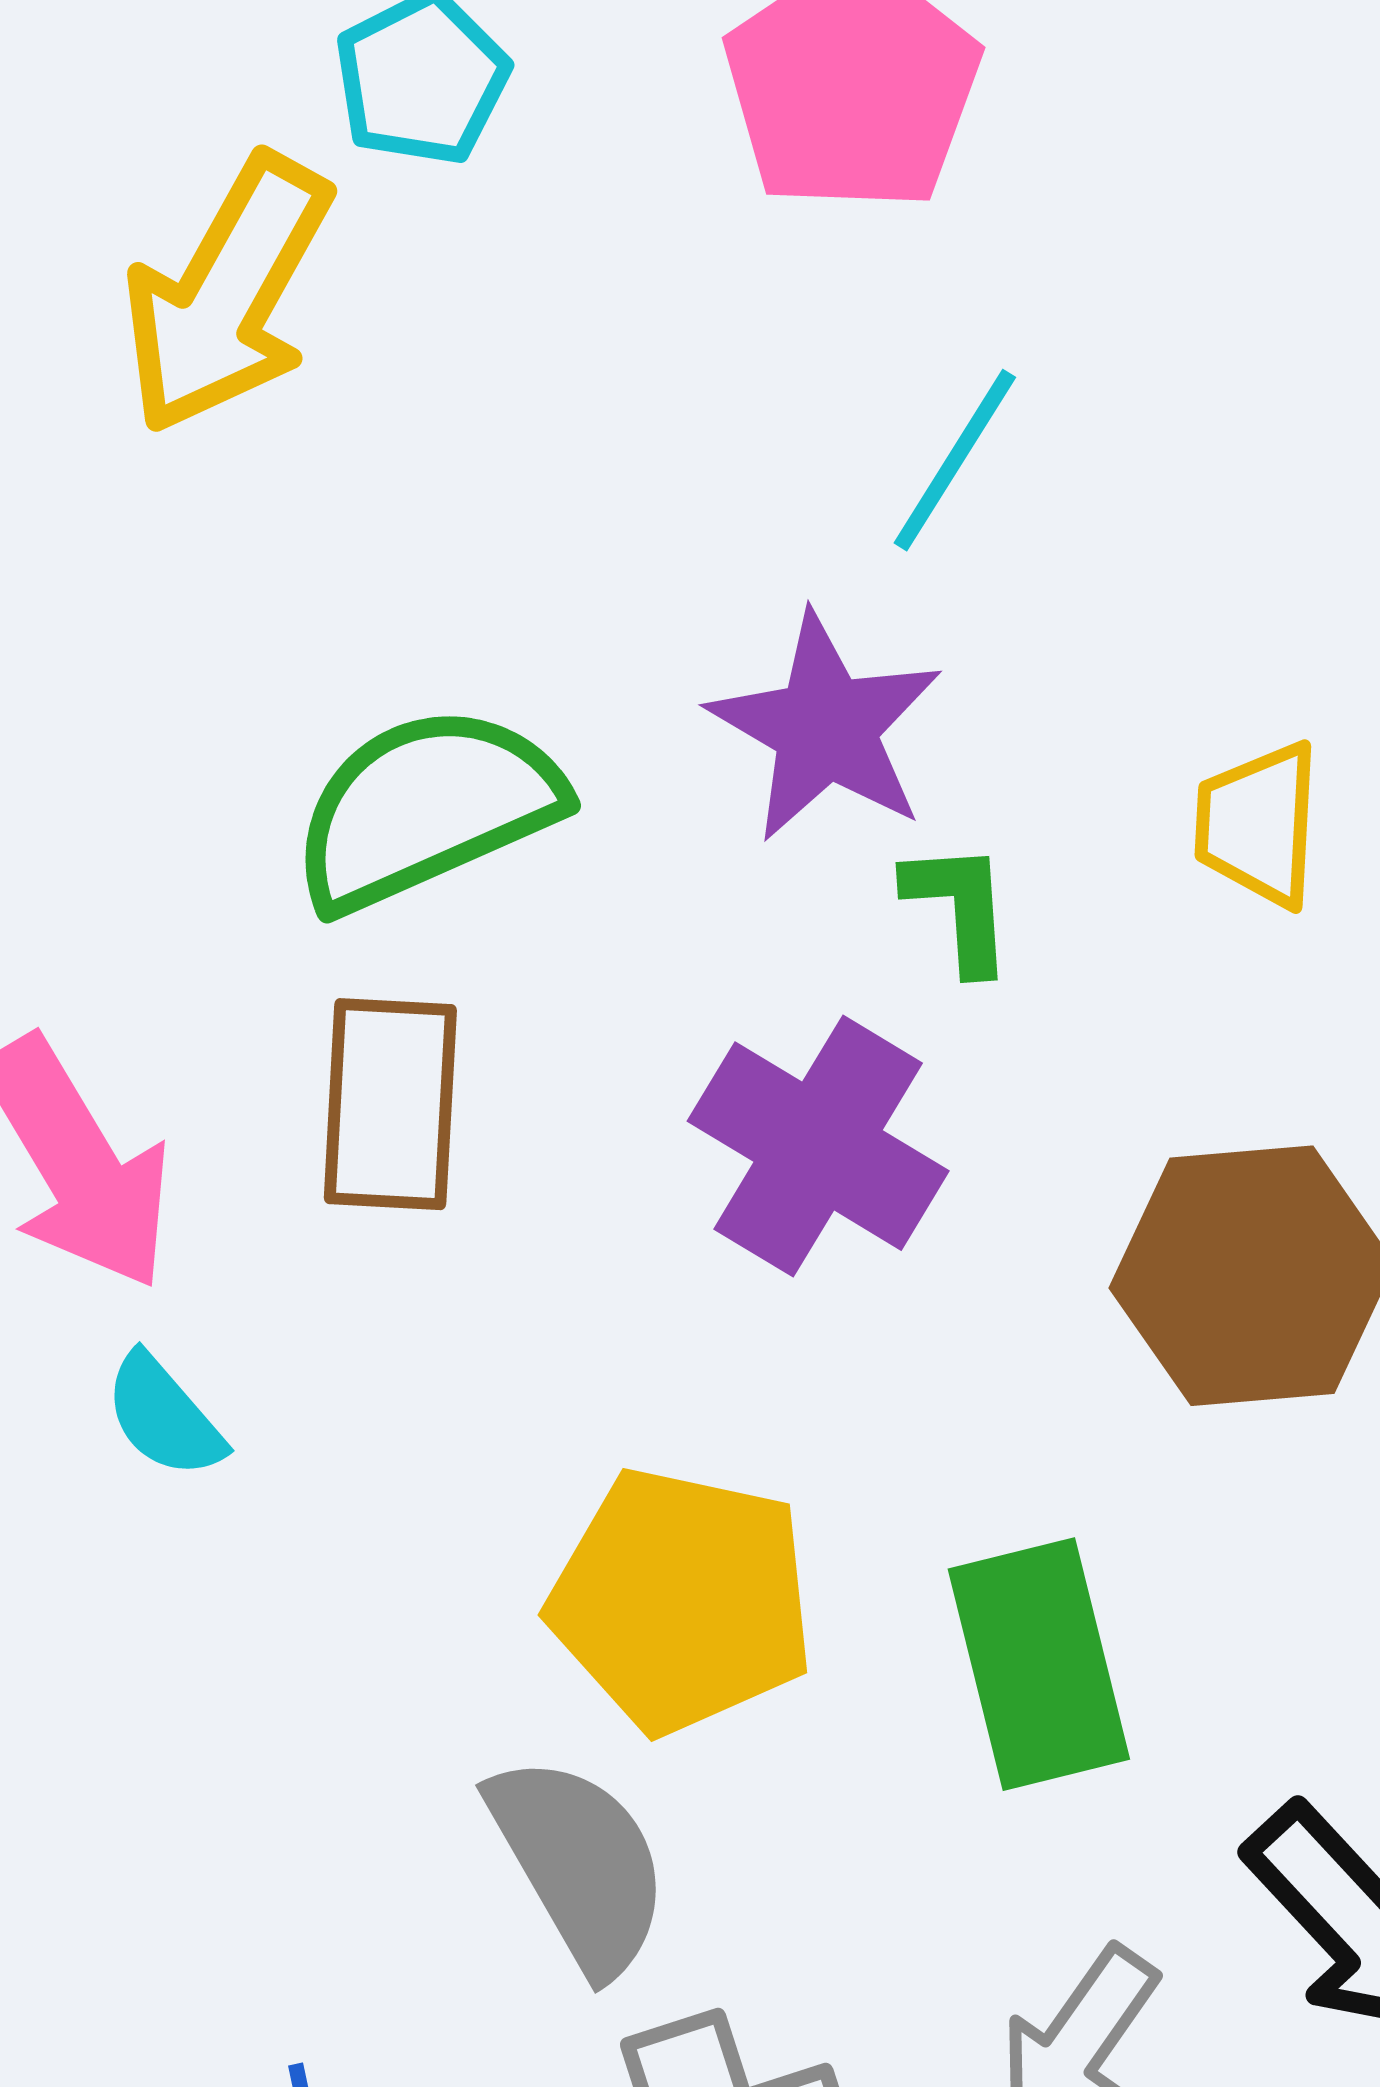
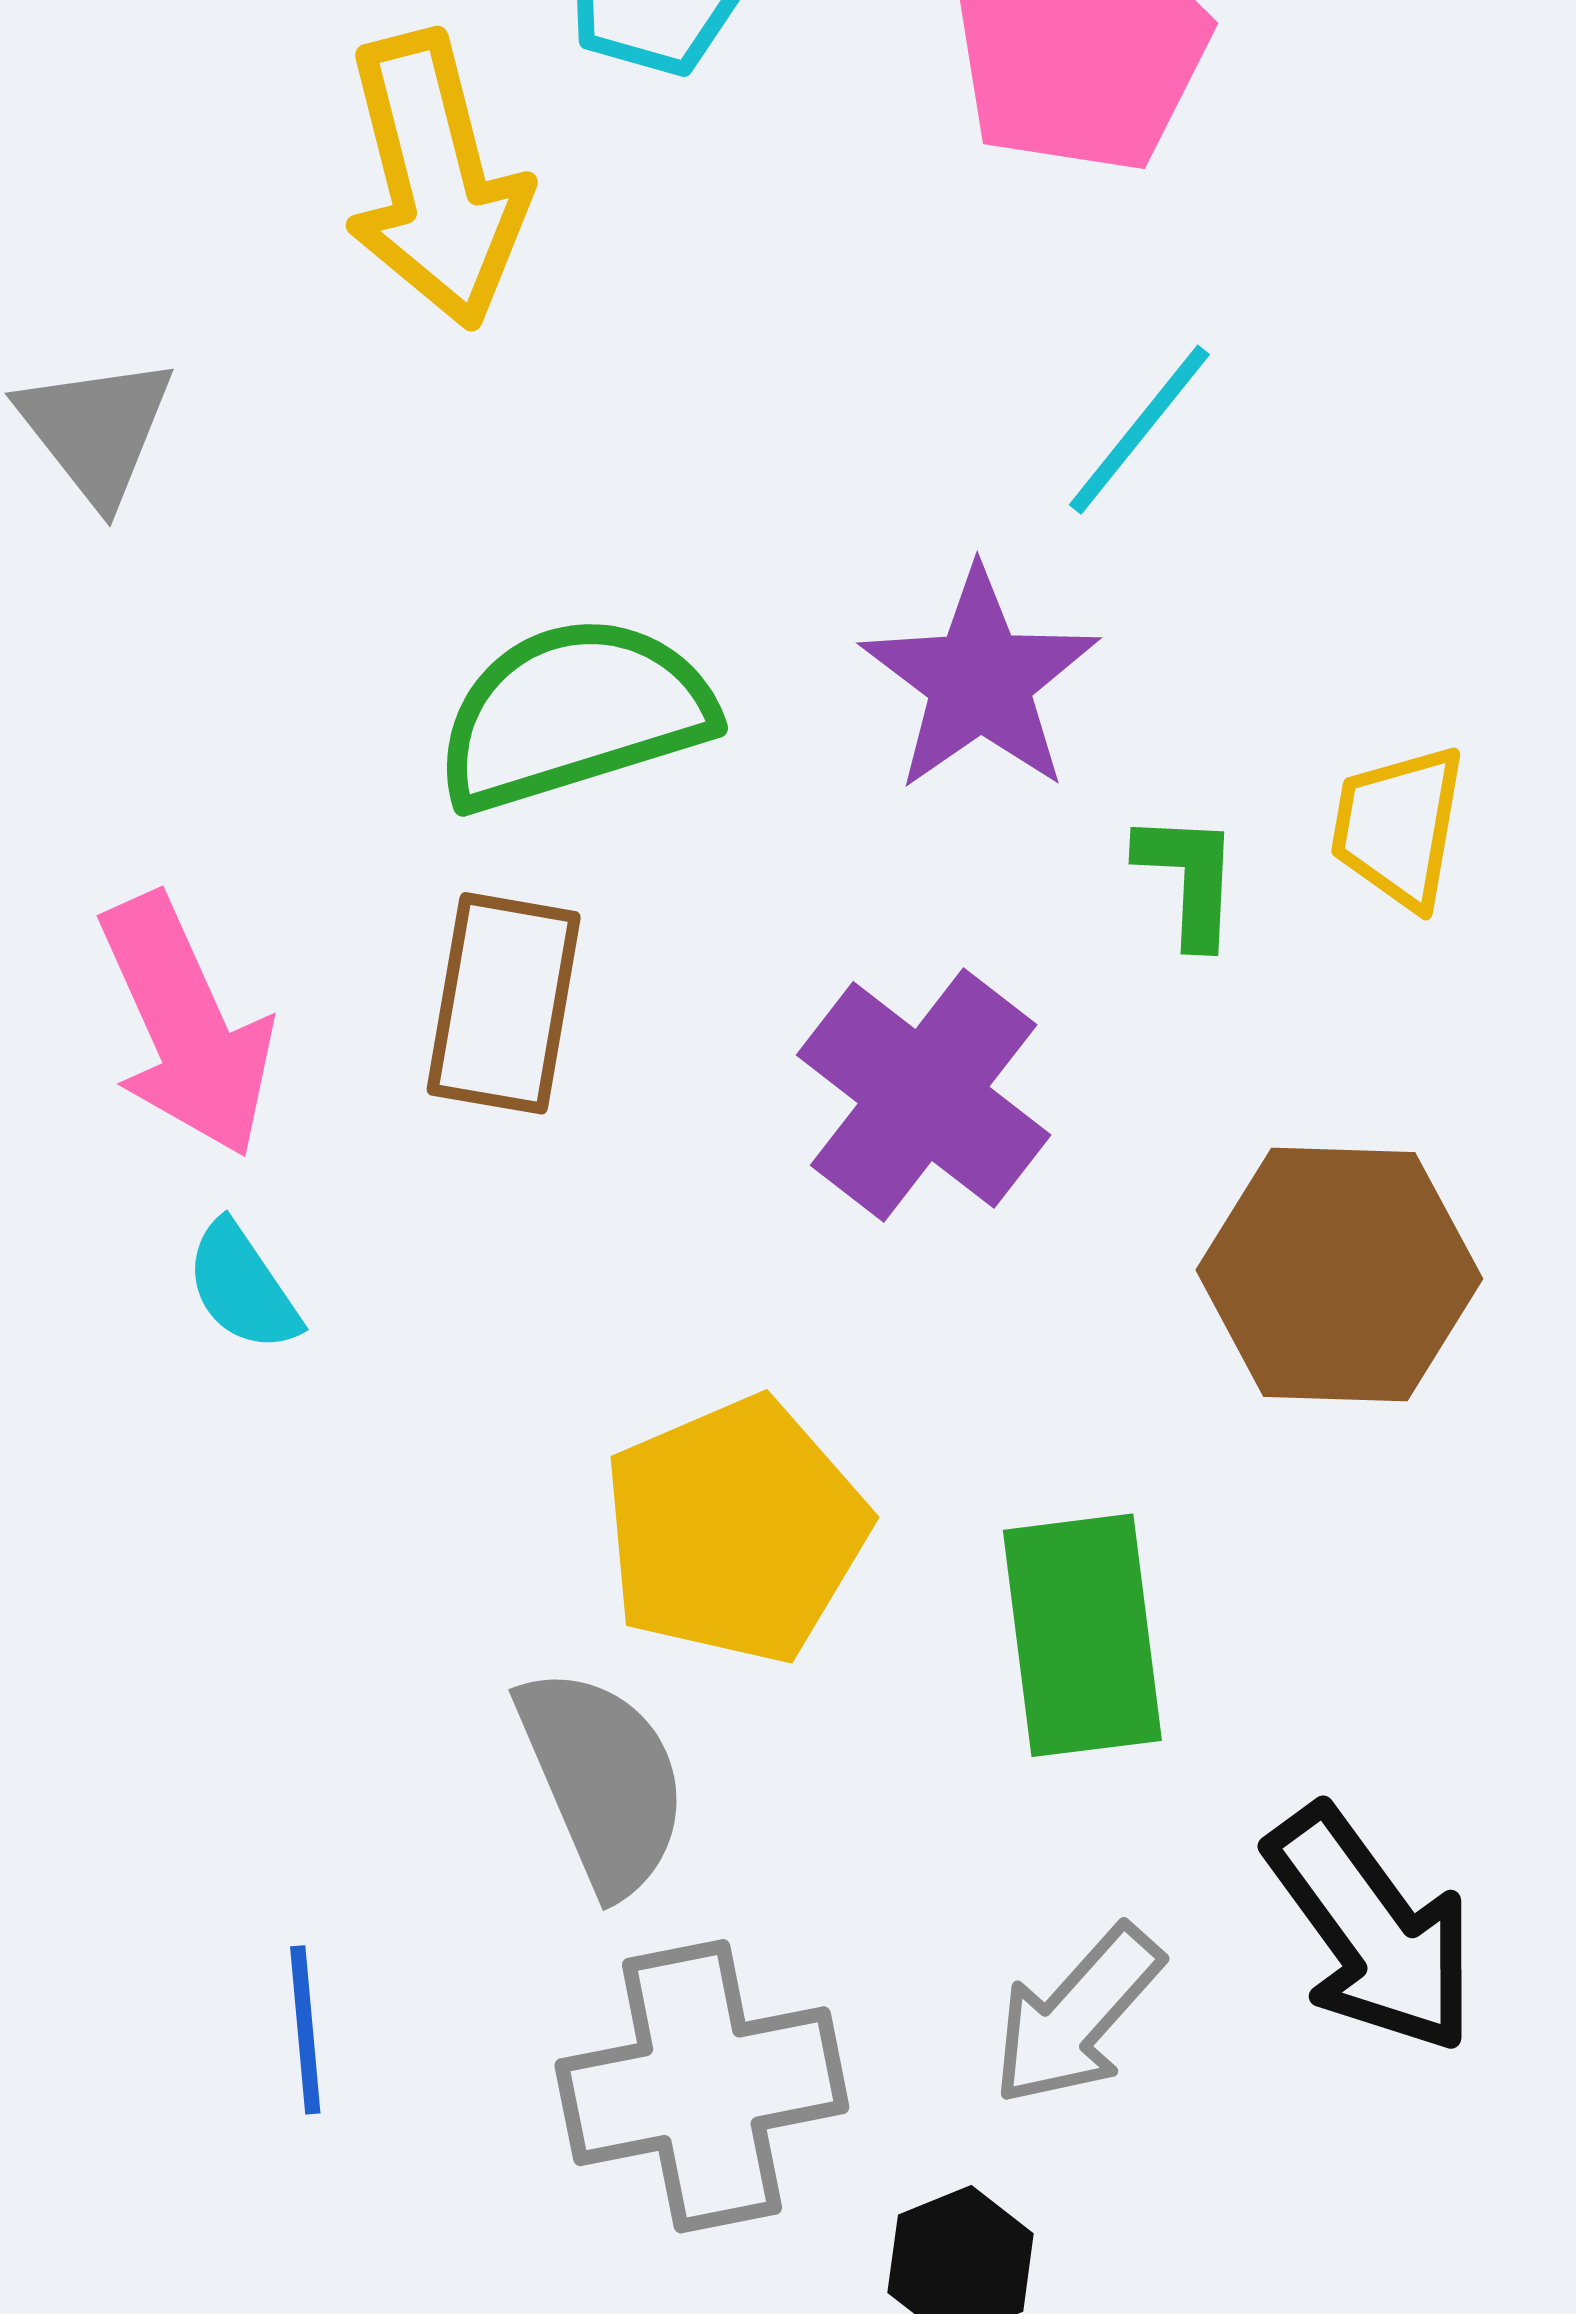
yellow arrow: (227, 294) -> (436, 180), turned -50
green L-shape: (959, 907) -> (1188, 879), moved
yellow pentagon: (682, 1600) -> (735, 1530), turned 30

